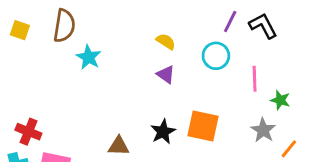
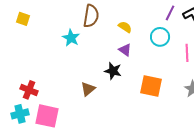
brown semicircle: (64, 26) -> (91, 16), moved
black star: (163, 132) -> (113, 71), moved, turned -30
brown triangle: (119, 146) -> (88, 89), moved, turned -42

